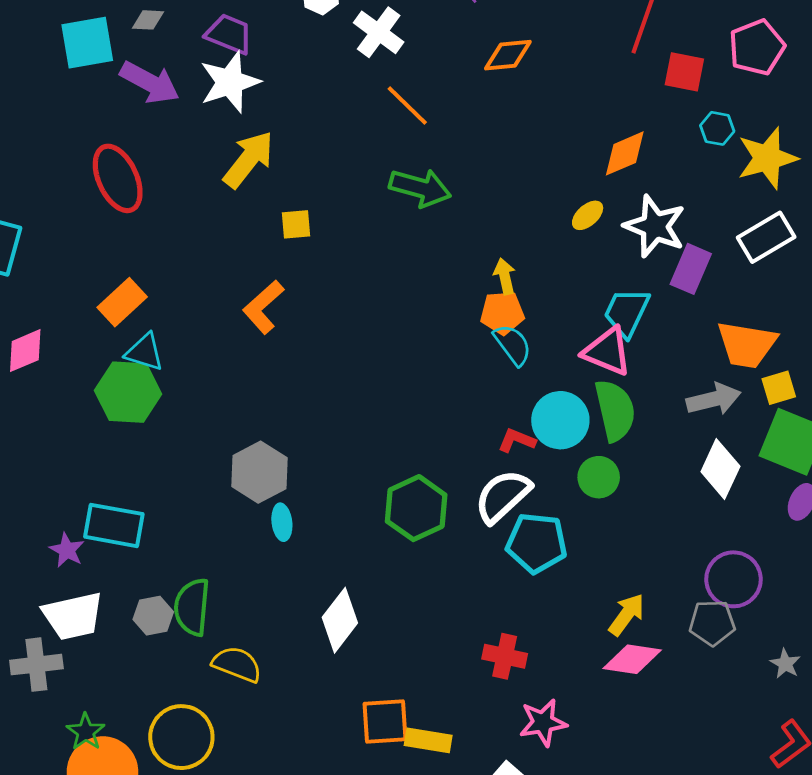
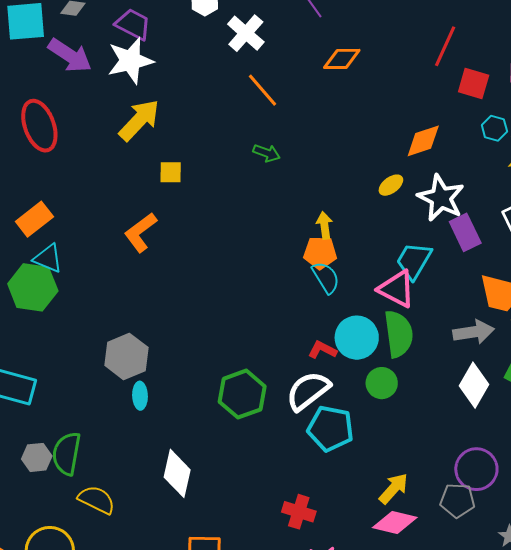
green arrow: (420, 188) -> (267, 153), size x0.6
purple rectangle: (691, 269) -> (465, 232), turned -54
white diamond: (340, 620) -> (177, 473), turned -30

